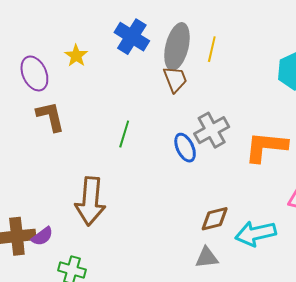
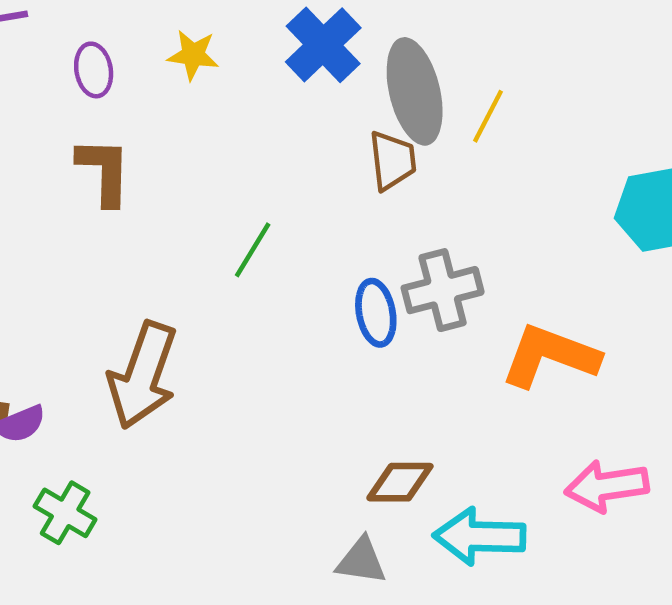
gray ellipse: (177, 47) -> (415, 91), turned -42
yellow star: (76, 56) -> (193, 55), turned 30
purple ellipse: (34, 73) -> (94, 70), size x0.7

